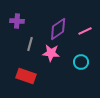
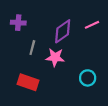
pink line: (85, 31) -> (92, 25), moved
cyan circle: (81, 62) -> (88, 78), moved

